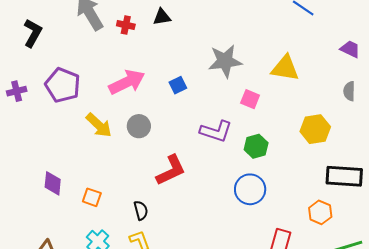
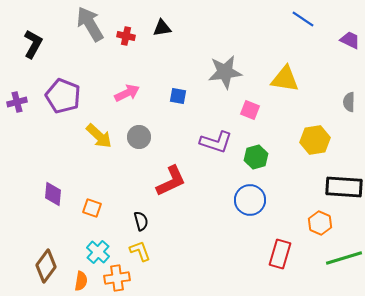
purple trapezoid: (350, 49) -> (350, 40), moved
pink arrow: (127, 82) -> (127, 93), size x0.7
blue square: (178, 85) -> (178, 96), turned 36

